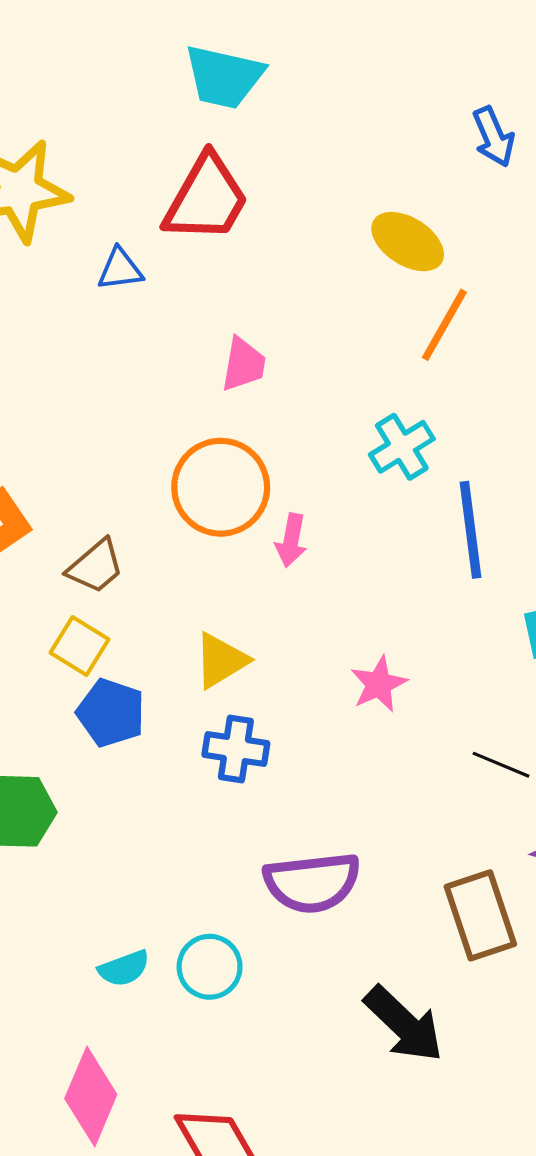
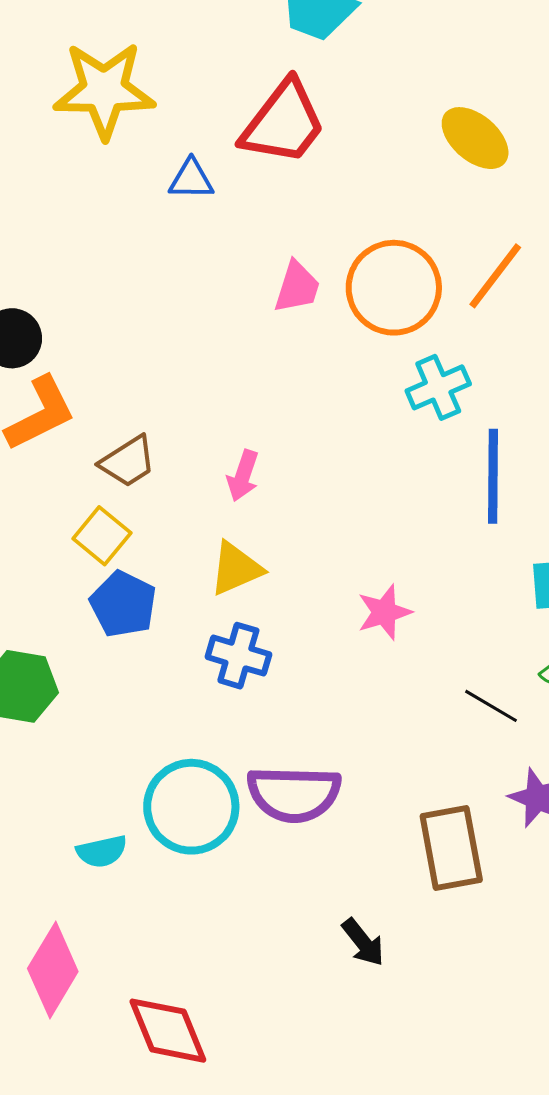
yellow ellipse: (408, 242) -> (475, 138), moved
orange circle: (221, 487) -> (394, 288), moved
pink arrow: (291, 540) -> (243, 476), moved
cyan circle: (210, 967) -> (191, 807), moved, size x1.5
black arrow: (404, 1024) -> (363, 942), size x0.6

